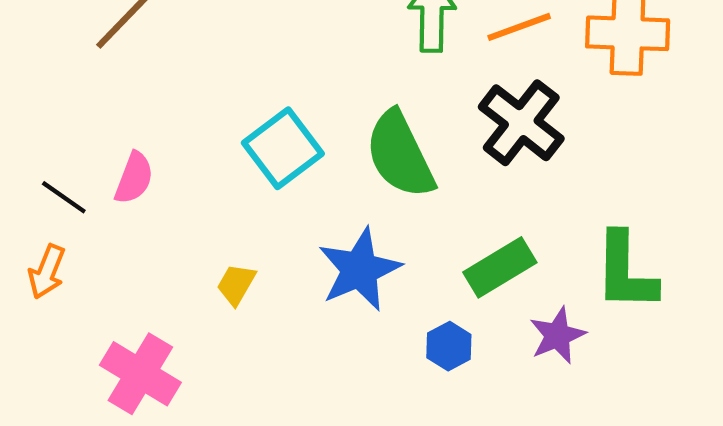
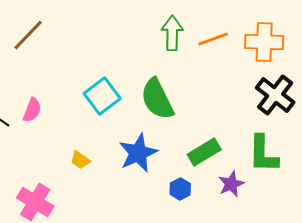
black cross: (521, 123) -> (275, 95), moved
yellow trapezoid: (236, 284) -> (80, 160), turned -85

